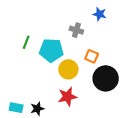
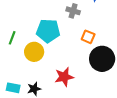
green line: (26, 42) -> (12, 38), moved
yellow circle: (68, 69) -> (34, 52), moved

